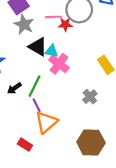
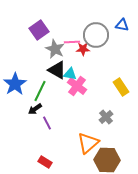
gray star: (24, 24) -> (55, 49), moved
green line: (35, 86) -> (40, 91), moved
purple line: (37, 105) -> (47, 123), moved
orange triangle: (46, 122) -> (88, 143), moved

